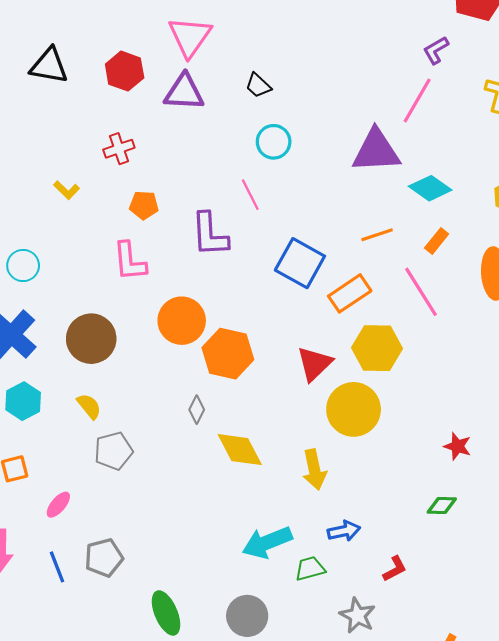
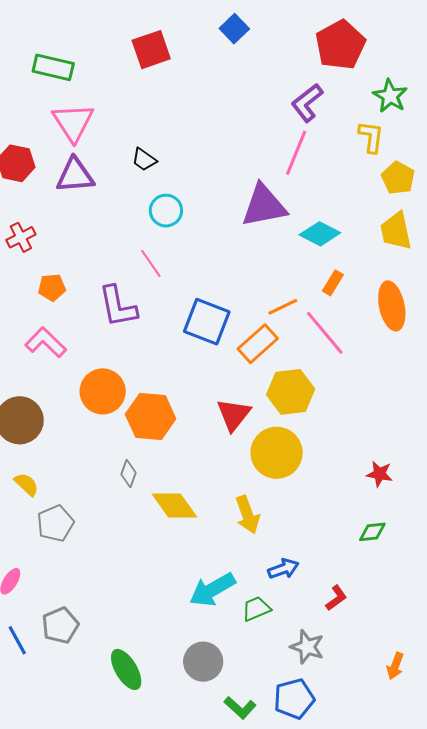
purple L-shape: (436, 50) -> (307, 103), size x1.4
orange line: (377, 235) -> (283, 307), moved
pink L-shape: (130, 261) -> (46, 342), turned 147

